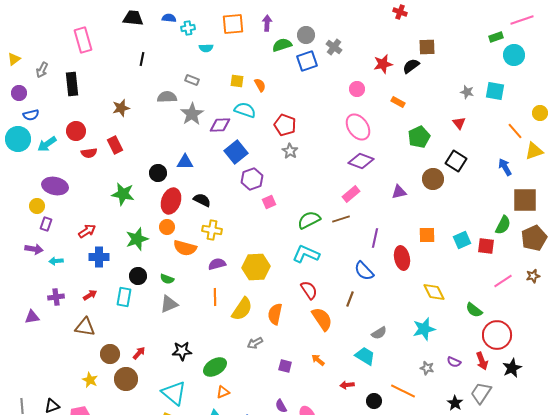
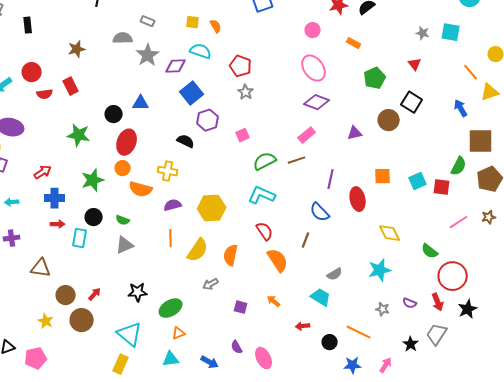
black rectangle: (72, 84) -> (28, 25), size x0.7
black semicircle: (202, 200) -> (186, 141), moved
pink square: (269, 202) -> (243, 135), moved
red arrow: (90, 295) -> (58, 224), moved, turned 32

